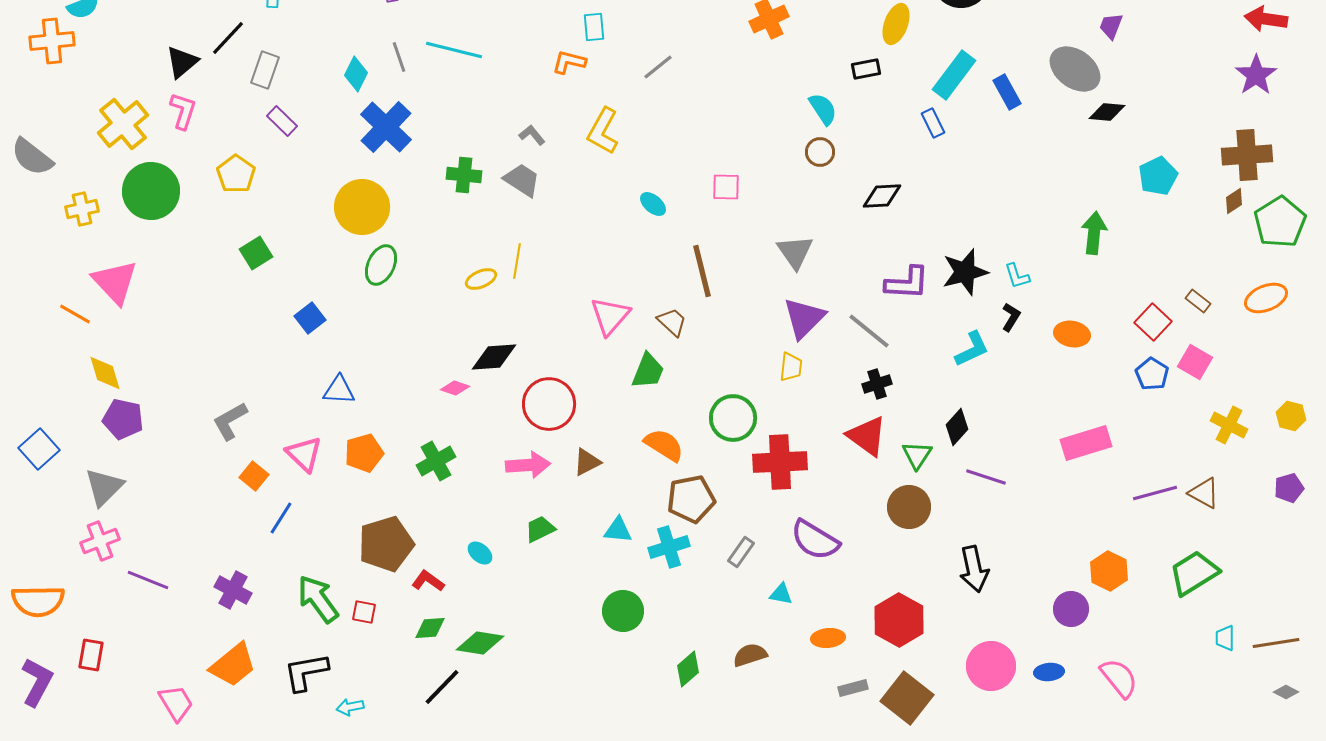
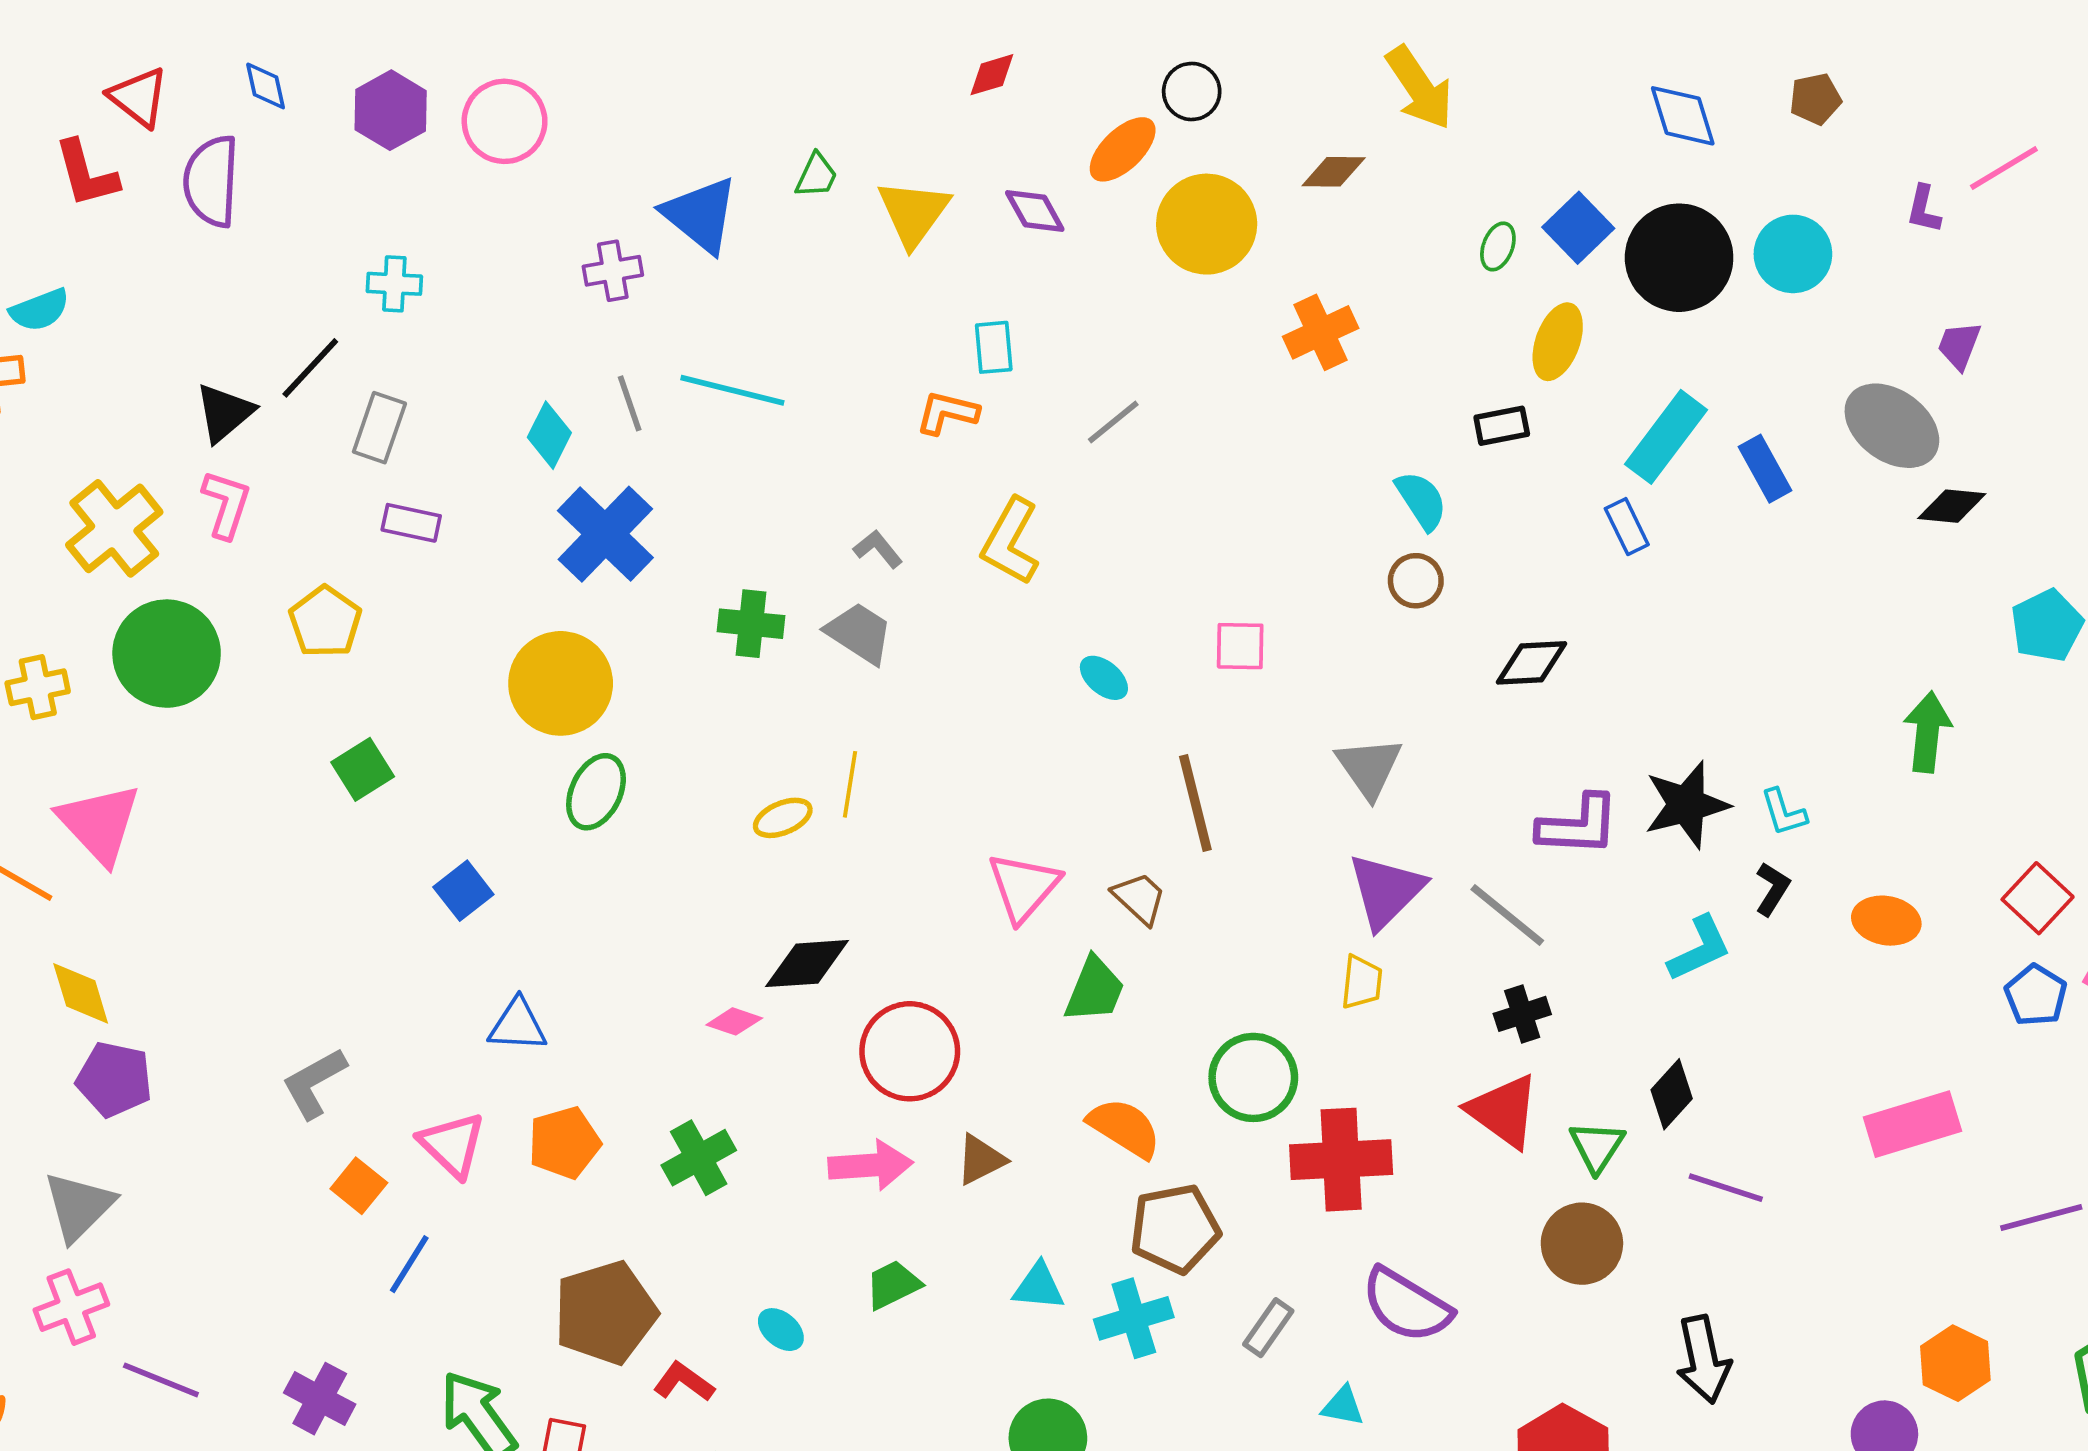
purple rectangle: (282, 121) -> (411, 523), turned -32

